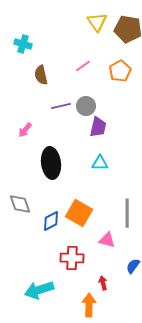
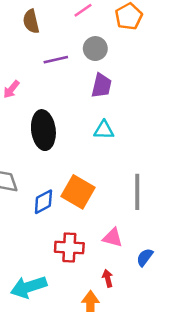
gray circle: (86, 106) -> (95, 49), moved
pink triangle: (107, 240) -> (113, 238), moved

